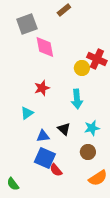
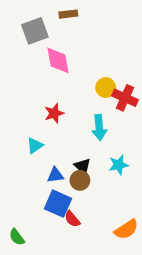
brown rectangle: (64, 10) -> (68, 14), moved, turned 32
red cross: (97, 59) -> (125, 98), moved
brown circle: (88, 152) -> (80, 180), moved

